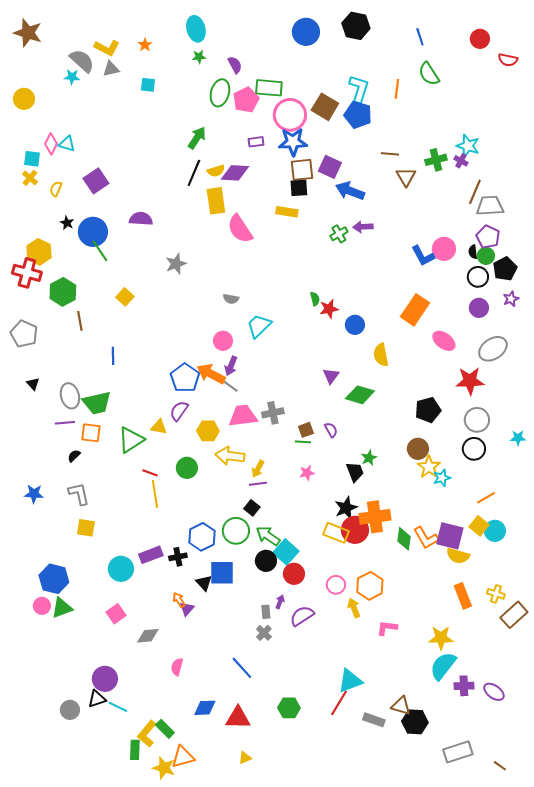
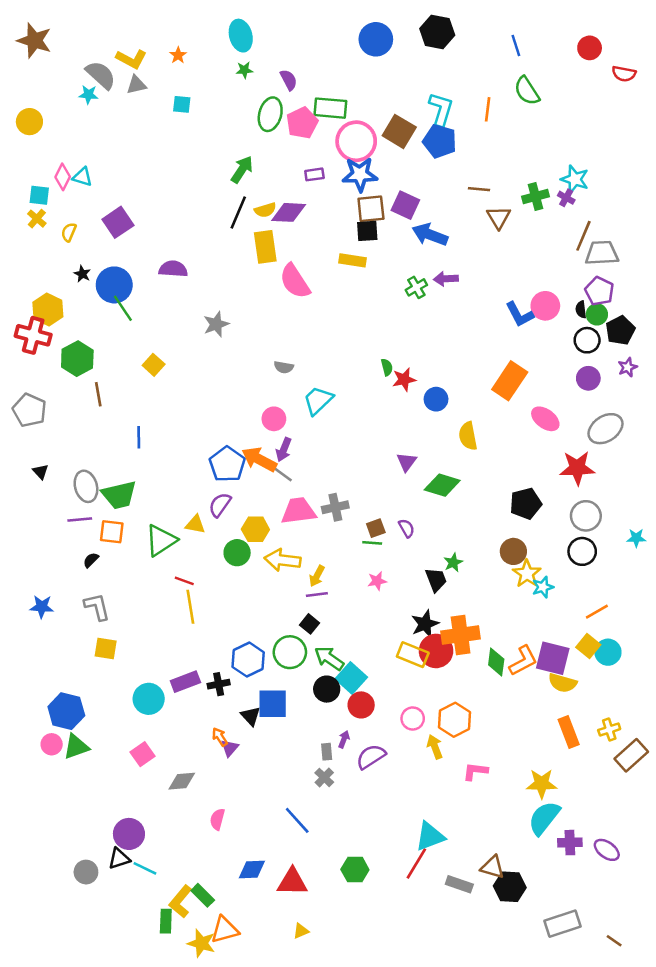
green circle: (187, 468) -> (237, 553), moved
orange L-shape: (426, 538) -> (523, 661), turned -88
yellow cross: (496, 594) -> (609, 730), turned -36

